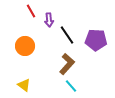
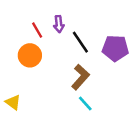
red line: (31, 11) -> (37, 30), moved
yellow triangle: (24, 85) -> (13, 102), moved

